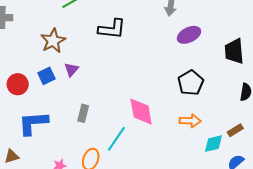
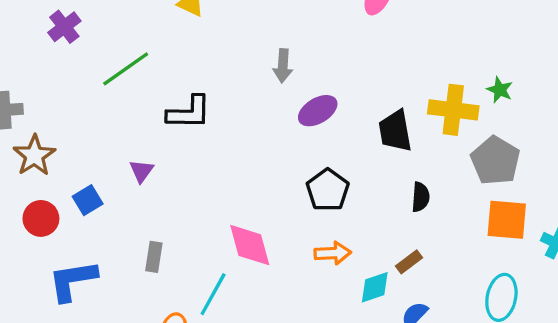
brown star: (53, 41) -> (34, 156), moved
purple triangle: (71, 69) -> (141, 171), moved

